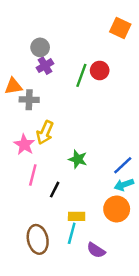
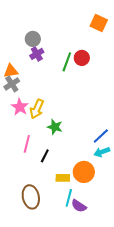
gray cross: (29, 100) -> (12, 84), moved, turned -35
pink star: (24, 145) -> (20, 107), moved
green star: (78, 159) -> (55, 127), moved
orange circle: (117, 209) -> (84, 172), moved
cyan line: (72, 233) -> (69, 198), moved

